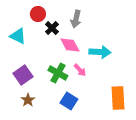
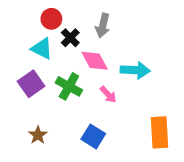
cyan triangle: (18, 36) -> (42, 49), moved
green cross: (58, 73) -> (69, 86), moved
purple square: (23, 75) -> (31, 84), moved

